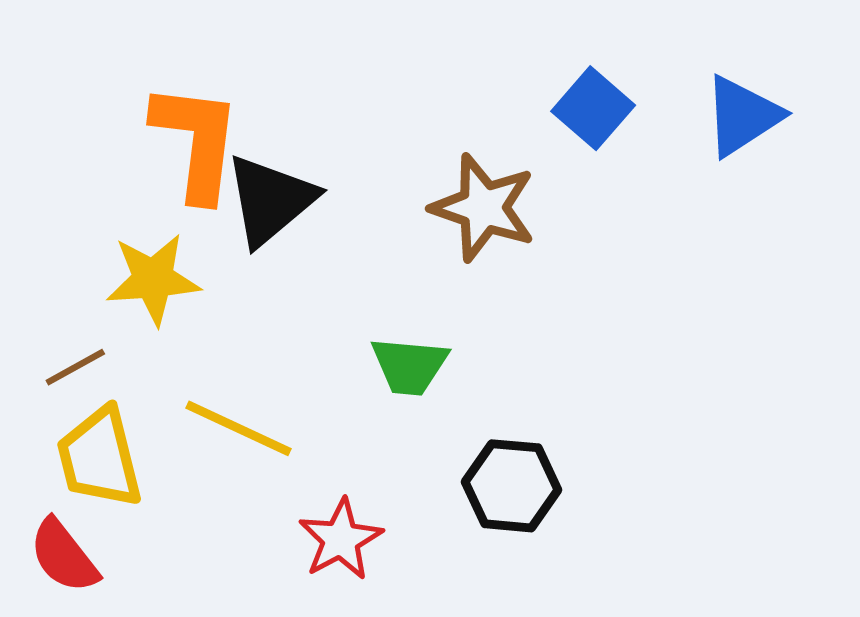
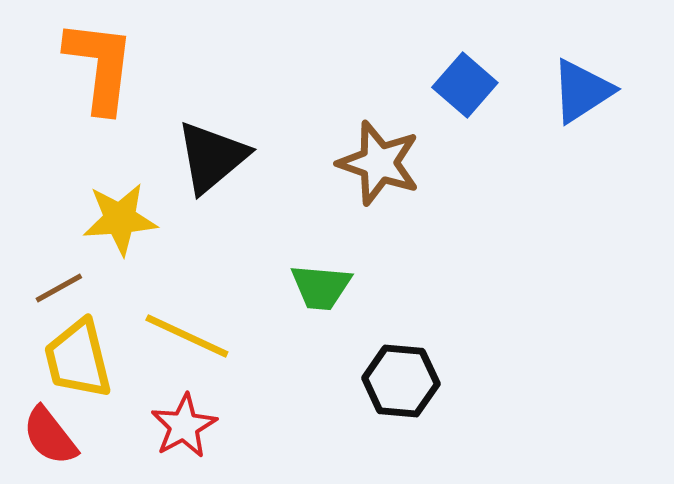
orange L-shape: (196, 141) -> (100, 66), moved
red star: (341, 539) -> (184, 426), moved

